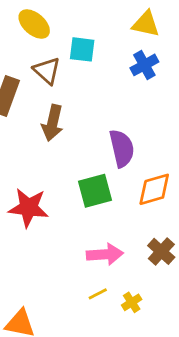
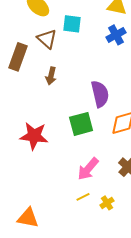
brown arrow: (53, 123) -> (51, 76), size x0.7
pink arrow: (105, 254) -> (88, 169), turned 135

